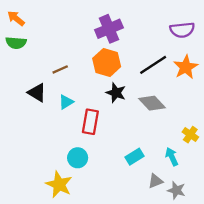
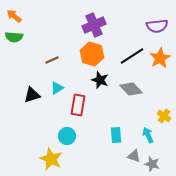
black triangle: (37, 93) -> (32, 95), moved, turned -48
cyan rectangle: (135, 157) -> (116, 135), turned -63
gray triangle: (155, 181) -> (134, 156), turned 40

